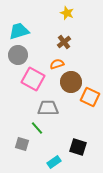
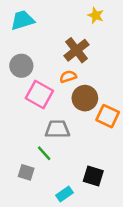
yellow star: (67, 13) -> (96, 15), moved
cyan trapezoid: (19, 31) -> (23, 20), moved
brown cross: (64, 42) -> (76, 50), size x1.5

